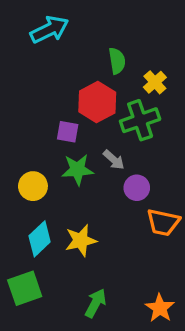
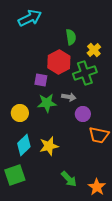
gray arrow: (114, 160) -> (69, 97), turned -32
green arrow: (96, 303) -> (69, 179), moved, turned 108

